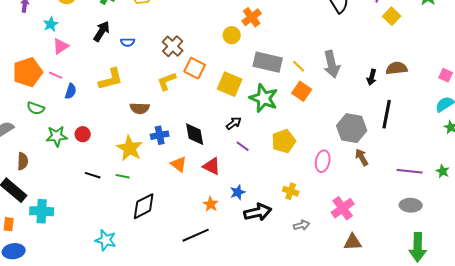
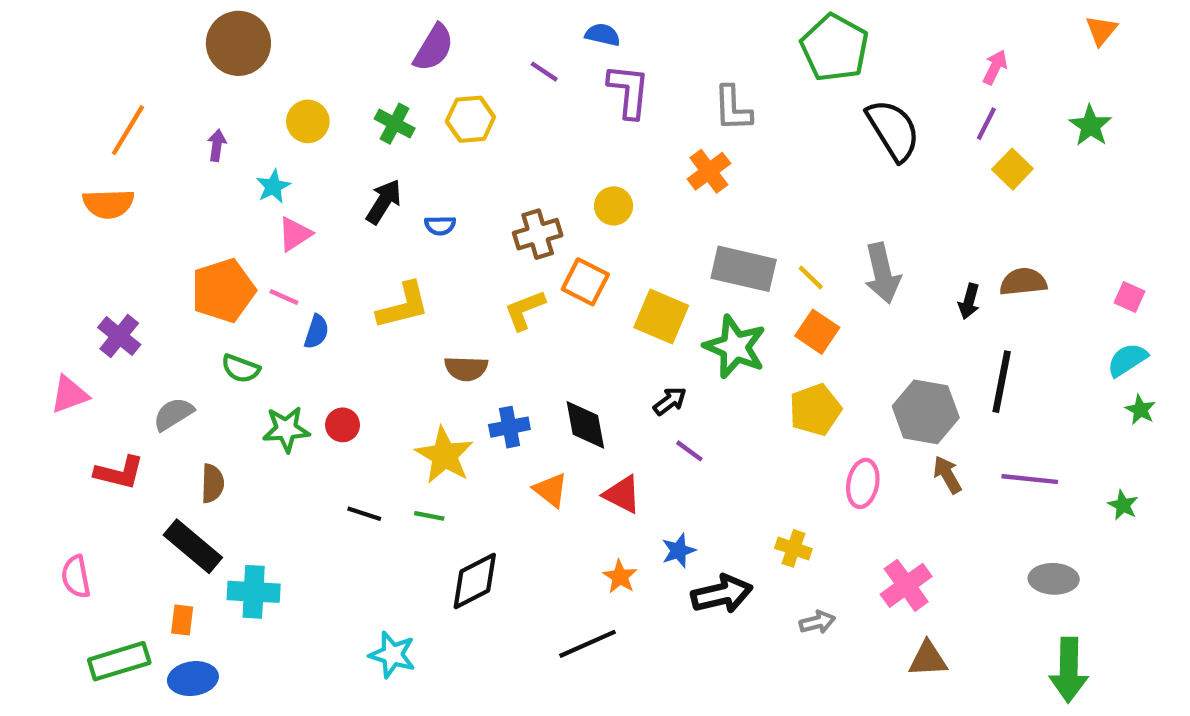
yellow circle: (232, 35) -> (614, 206), moved
brown cross: (173, 46) -> (538, 234), turned 30
yellow pentagon: (284, 141) -> (815, 410), moved
purple line: (410, 171) -> (1030, 479), moved

